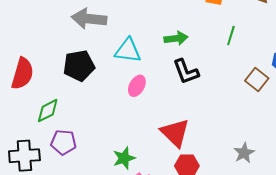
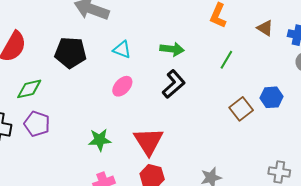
cyan triangle: (128, 50) -> (122, 49), size x0.7
black L-shape: (186, 72) -> (174, 84), turned -124
green star: (124, 158) -> (100, 140), moved

